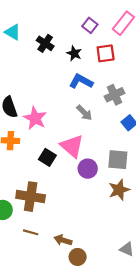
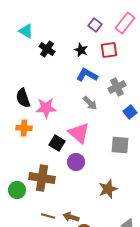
black cross: (45, 43) -> (47, 49), moved
pink star: (35, 118) -> (46, 108), turned -30
purple circle: (88, 169) -> (76, 162), moved
brown star: (119, 190) -> (108, 189), moved
brown line: (31, 232) -> (48, 216), moved

